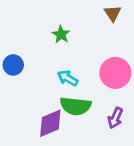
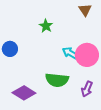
cyan arrow: (68, 78) -> (70, 53), moved
purple diamond: (50, 123) -> (24, 93), moved, turned 55

